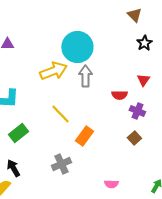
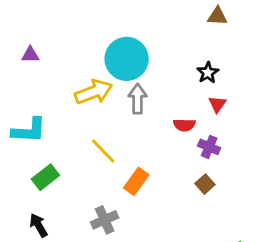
brown triangle: (134, 15) -> (217, 16), moved, turned -42
black star: (144, 43) -> (208, 73), moved

